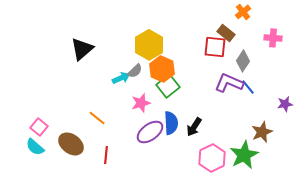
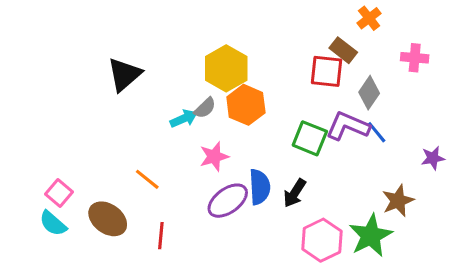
green square: (168, 86) -> (310, 138), moved, turned -30

